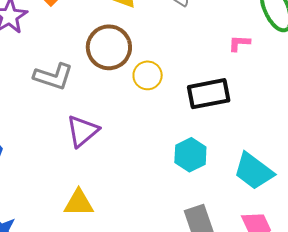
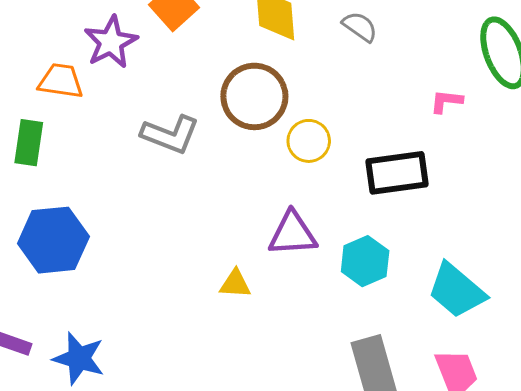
purple triangle: (83, 131) -> (293, 234), moved, turned 33
yellow triangle: (79, 203) -> (235, 284), moved, size x0.7

